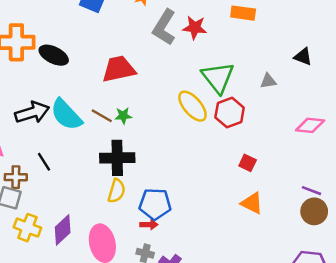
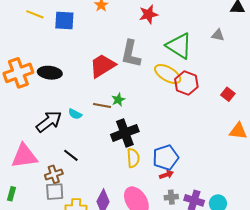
gray L-shape: (164, 27) -> (131, 54), moved
gray triangle: (268, 81) -> (218, 35), turned 40
red hexagon: (230, 113) -> (186, 83), moved
cyan semicircle: (66, 115) -> (75, 114), size x0.5
red square: (248, 163) -> (228, 94), moved, turned 32

